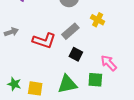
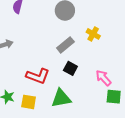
red L-shape: (44, 41) -> (38, 76), moved
green square: (95, 80) -> (114, 97), moved

